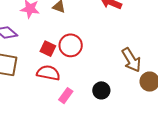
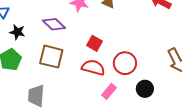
red circle: (71, 45) -> (125, 63), moved

